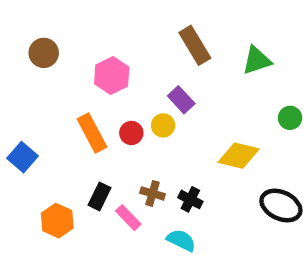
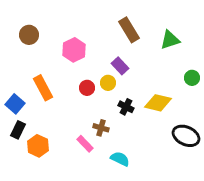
orange rectangle: (92, 133) -> (43, 88), moved
black rectangle: (100, 196) -> (18, 130), moved
black cross: (190, 199) -> (126, 107), moved

